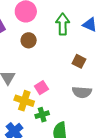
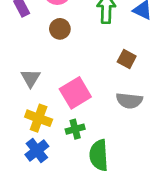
pink square: (41, 88) -> (75, 93), size x1.6
yellow cross: (24, 101) -> (39, 118), moved

